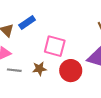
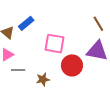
brown star: (39, 69) -> (43, 79), moved

